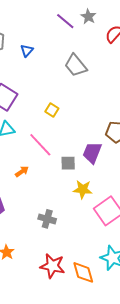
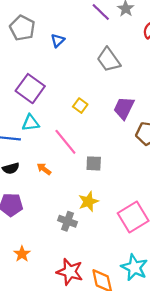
purple trapezoid: (92, 153) -> (124, 108), moved
orange arrow: (22, 171) -> (44, 169), turned -112
yellow star: (83, 189) -> (88, 202), moved, turned -30

